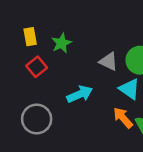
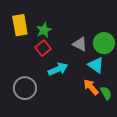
yellow rectangle: (30, 37) -> (20, 25), size x1.5
red square: (37, 67) -> (43, 48), moved

